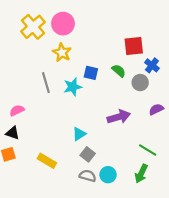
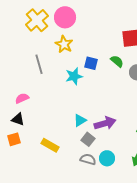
gray line: (46, 83) -> (39, 64), moved
purple arrow: (119, 117) -> (105, 123), moved

